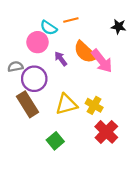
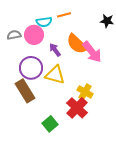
cyan semicircle: (49, 28) -> (44, 22), turned -42
gray semicircle: (15, 67) -> (14, 35), moved
yellow triangle: (66, 104) -> (55, 75), moved, turned 30
red cross: (106, 132) -> (77, 108), moved

